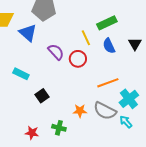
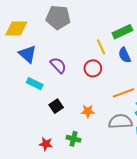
blue triangle: (28, 33) -> (28, 54), moved
purple semicircle: (56, 52) -> (58, 65), moved
orange star: (80, 111) -> (88, 111), moved
gray semicircle: (105, 111) -> (120, 121), turned 150

